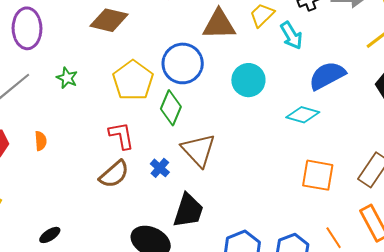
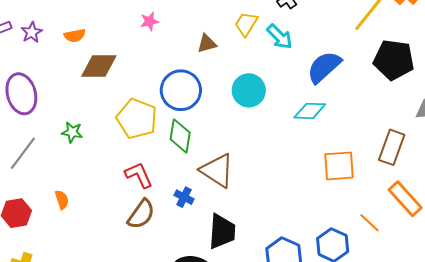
brown triangle: (219, 24) -> (207, 44), size x0.6

